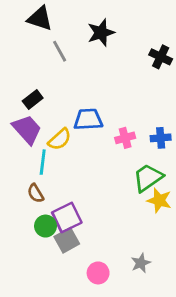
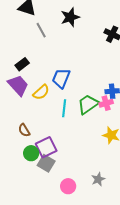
blue trapezoid: (88, 119) -> (61, 78), turned -65
pink cross: (125, 138) -> (106, 103), moved
cyan line: (43, 162) -> (64, 108), moved
green trapezoid: (148, 178) -> (88, 104), moved
gray square: (67, 240) -> (46, 163), turned -30

